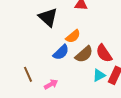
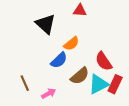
brown semicircle: (84, 54) -> (80, 76), moved
cyan triangle: (99, 75) -> (98, 84), size x1.5

